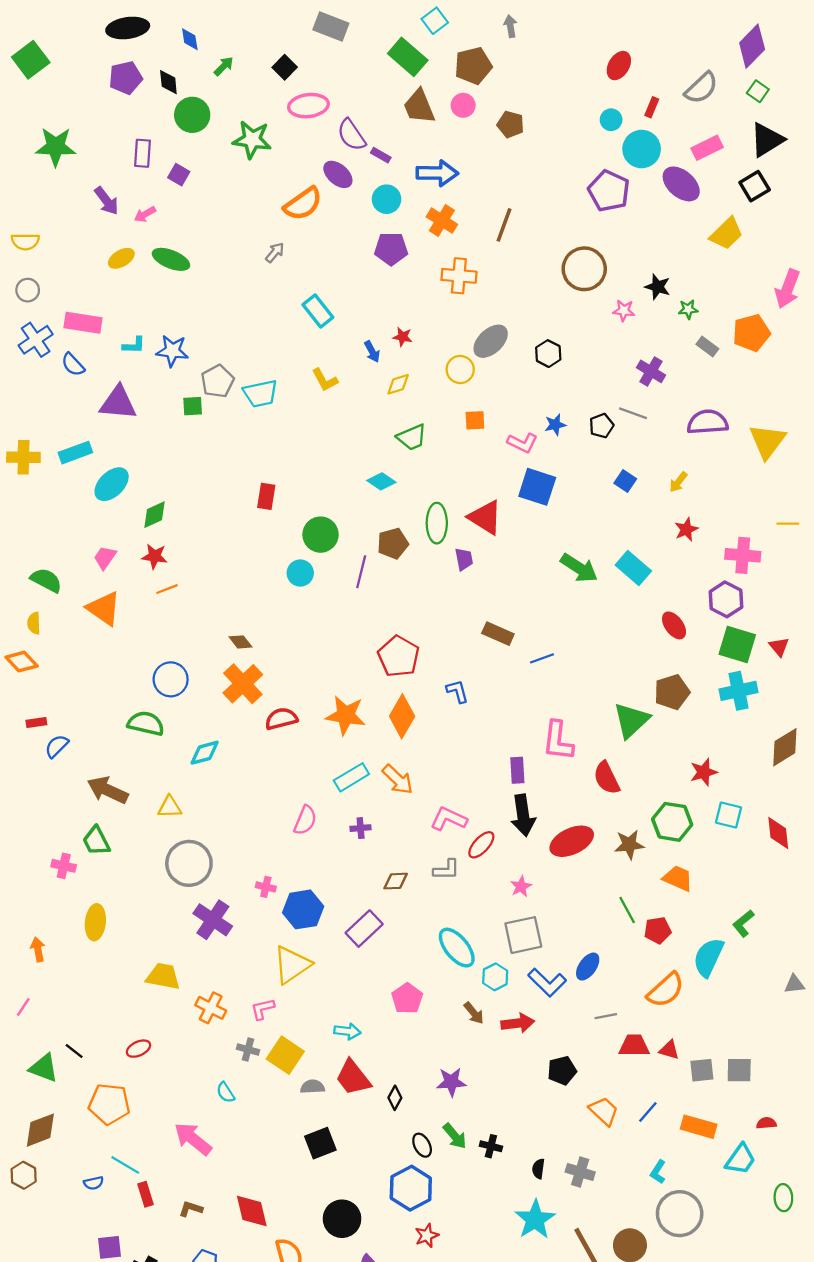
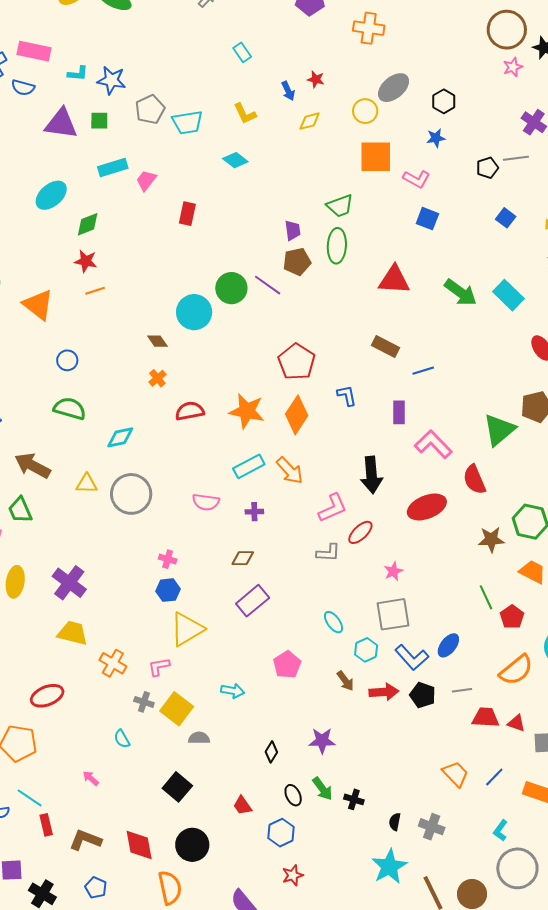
brown circle: (584, 269) -> (507, 30), moved
cyan rectangle: (318, 311) -> (242, 52), size x0.7
pink star: (624, 311) -> (513, 67), turned -30
blue semicircle: (73, 365) -> (23, 88), turned -35
green square: (193, 406) -> (99, 121), moved
gray line: (633, 413) -> (516, 158), turned -30
orange square: (475, 420) -> (376, 157), size x1.8
blue star: (555, 425) -> (436, 138), moved
green trapezoid: (412, 437) -> (340, 206), moved
cyan rectangle: (75, 453) -> (113, 168), moved
cyan diamond: (381, 481) -> (235, 160), moved
blue square: (537, 487) -> (427, 219), size x0.7
red triangle: (485, 517) -> (394, 280), moved, turned -32
green circle: (320, 535) -> (231, 288), moved
pink trapezoid: (105, 558) -> (146, 180), moved
purple trapezoid: (464, 559) -> (293, 230), moved
purple line: (361, 572) -> (268, 285), turned -72
cyan circle: (300, 573) -> (194, 312), moved, size x1.5
blue circle: (171, 679) -> (67, 360), moved, size x0.7
orange cross: (243, 684) -> (157, 378), size x0.5
pink L-shape: (558, 741) -> (433, 444), turned 126
purple rectangle: (517, 770) -> (399, 412), moved
black arrow: (523, 815) -> (372, 475), moved
pink L-shape: (449, 819) -> (333, 508), turned 128
pink semicircle: (305, 820) -> (206, 502), turned 72
red ellipse: (572, 841) -> (427, 507), moved
gray circle: (189, 863) -> (131, 494), moved
brown diamond: (396, 881) -> (243, 558), moved
blue hexagon: (303, 909) -> (168, 590), moved, size x0.7
purple cross: (213, 920) -> (69, 583), moved
red pentagon: (658, 930) -> (512, 617), turned -30
cyan ellipse: (457, 948) -> (333, 622), size x0.6
red ellipse: (138, 1049) -> (47, 696), size x1.5
black pentagon: (562, 1070) -> (423, 695), moved, turned 30
red trapezoid: (353, 1078) -> (242, 805), moved, size x0.6
pink arrow: (193, 1139) -> (91, 778), size x0.5
black square: (320, 1143) -> (177, 787), moved, turned -32
blue hexagon: (411, 1188) -> (281, 833), size x0.7
brown L-shape: (191, 1209) -> (85, 840), size x1.5
black circle: (342, 1219) -> (192, 845), moved

